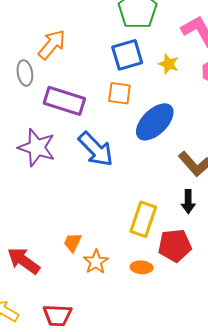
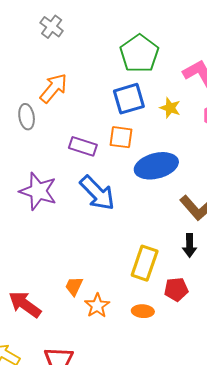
purple rectangle: (64, 101) -> (83, 146), moved, size x0.7
blue ellipse: (155, 122) -> (156, 166), turned 30
red pentagon: (175, 245) -> (176, 289), size x0.7

